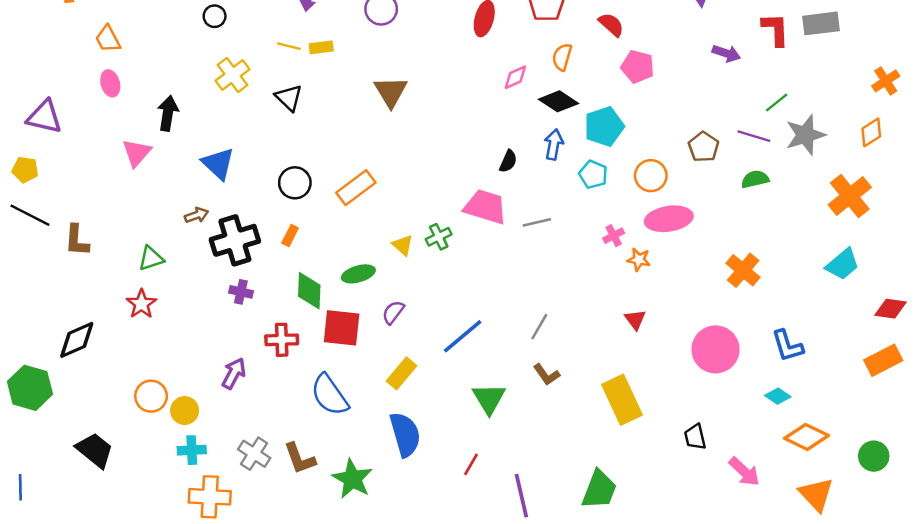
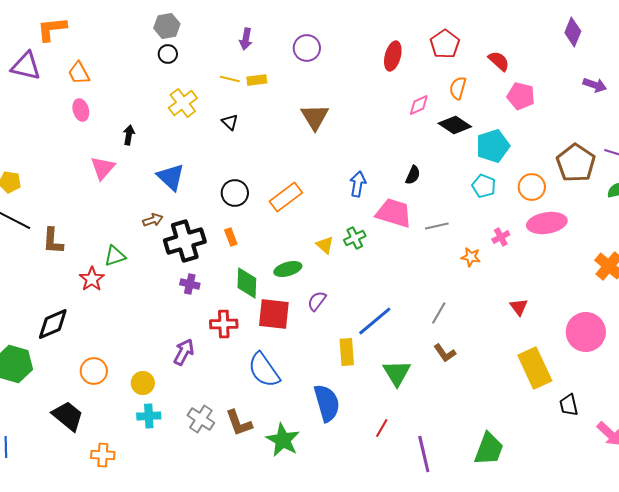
black triangle: (289, 98) -> (230, 122), size x0.7
black arrow: (168, 113) -> (129, 135), size x0.7
purple triangle: (44, 117) -> (26, 66), moved
blue arrow: (554, 144) -> (358, 184), moved
brown pentagon: (704, 147) -> (576, 163), size x1.5
orange rectangle: (290, 236) -> (231, 237), turned -48
orange star: (639, 260) -> (471, 257), moved
red star: (141, 304) -> (92, 279), moved
yellow rectangle: (402, 373) -> (347, 352), moved, turned -44
orange circle: (151, 396) -> (94, 371), moved
yellow rectangle: (622, 400) -> (535, 368), moved
orange cross: (210, 497) -> (103, 455), moved, size x0.7

